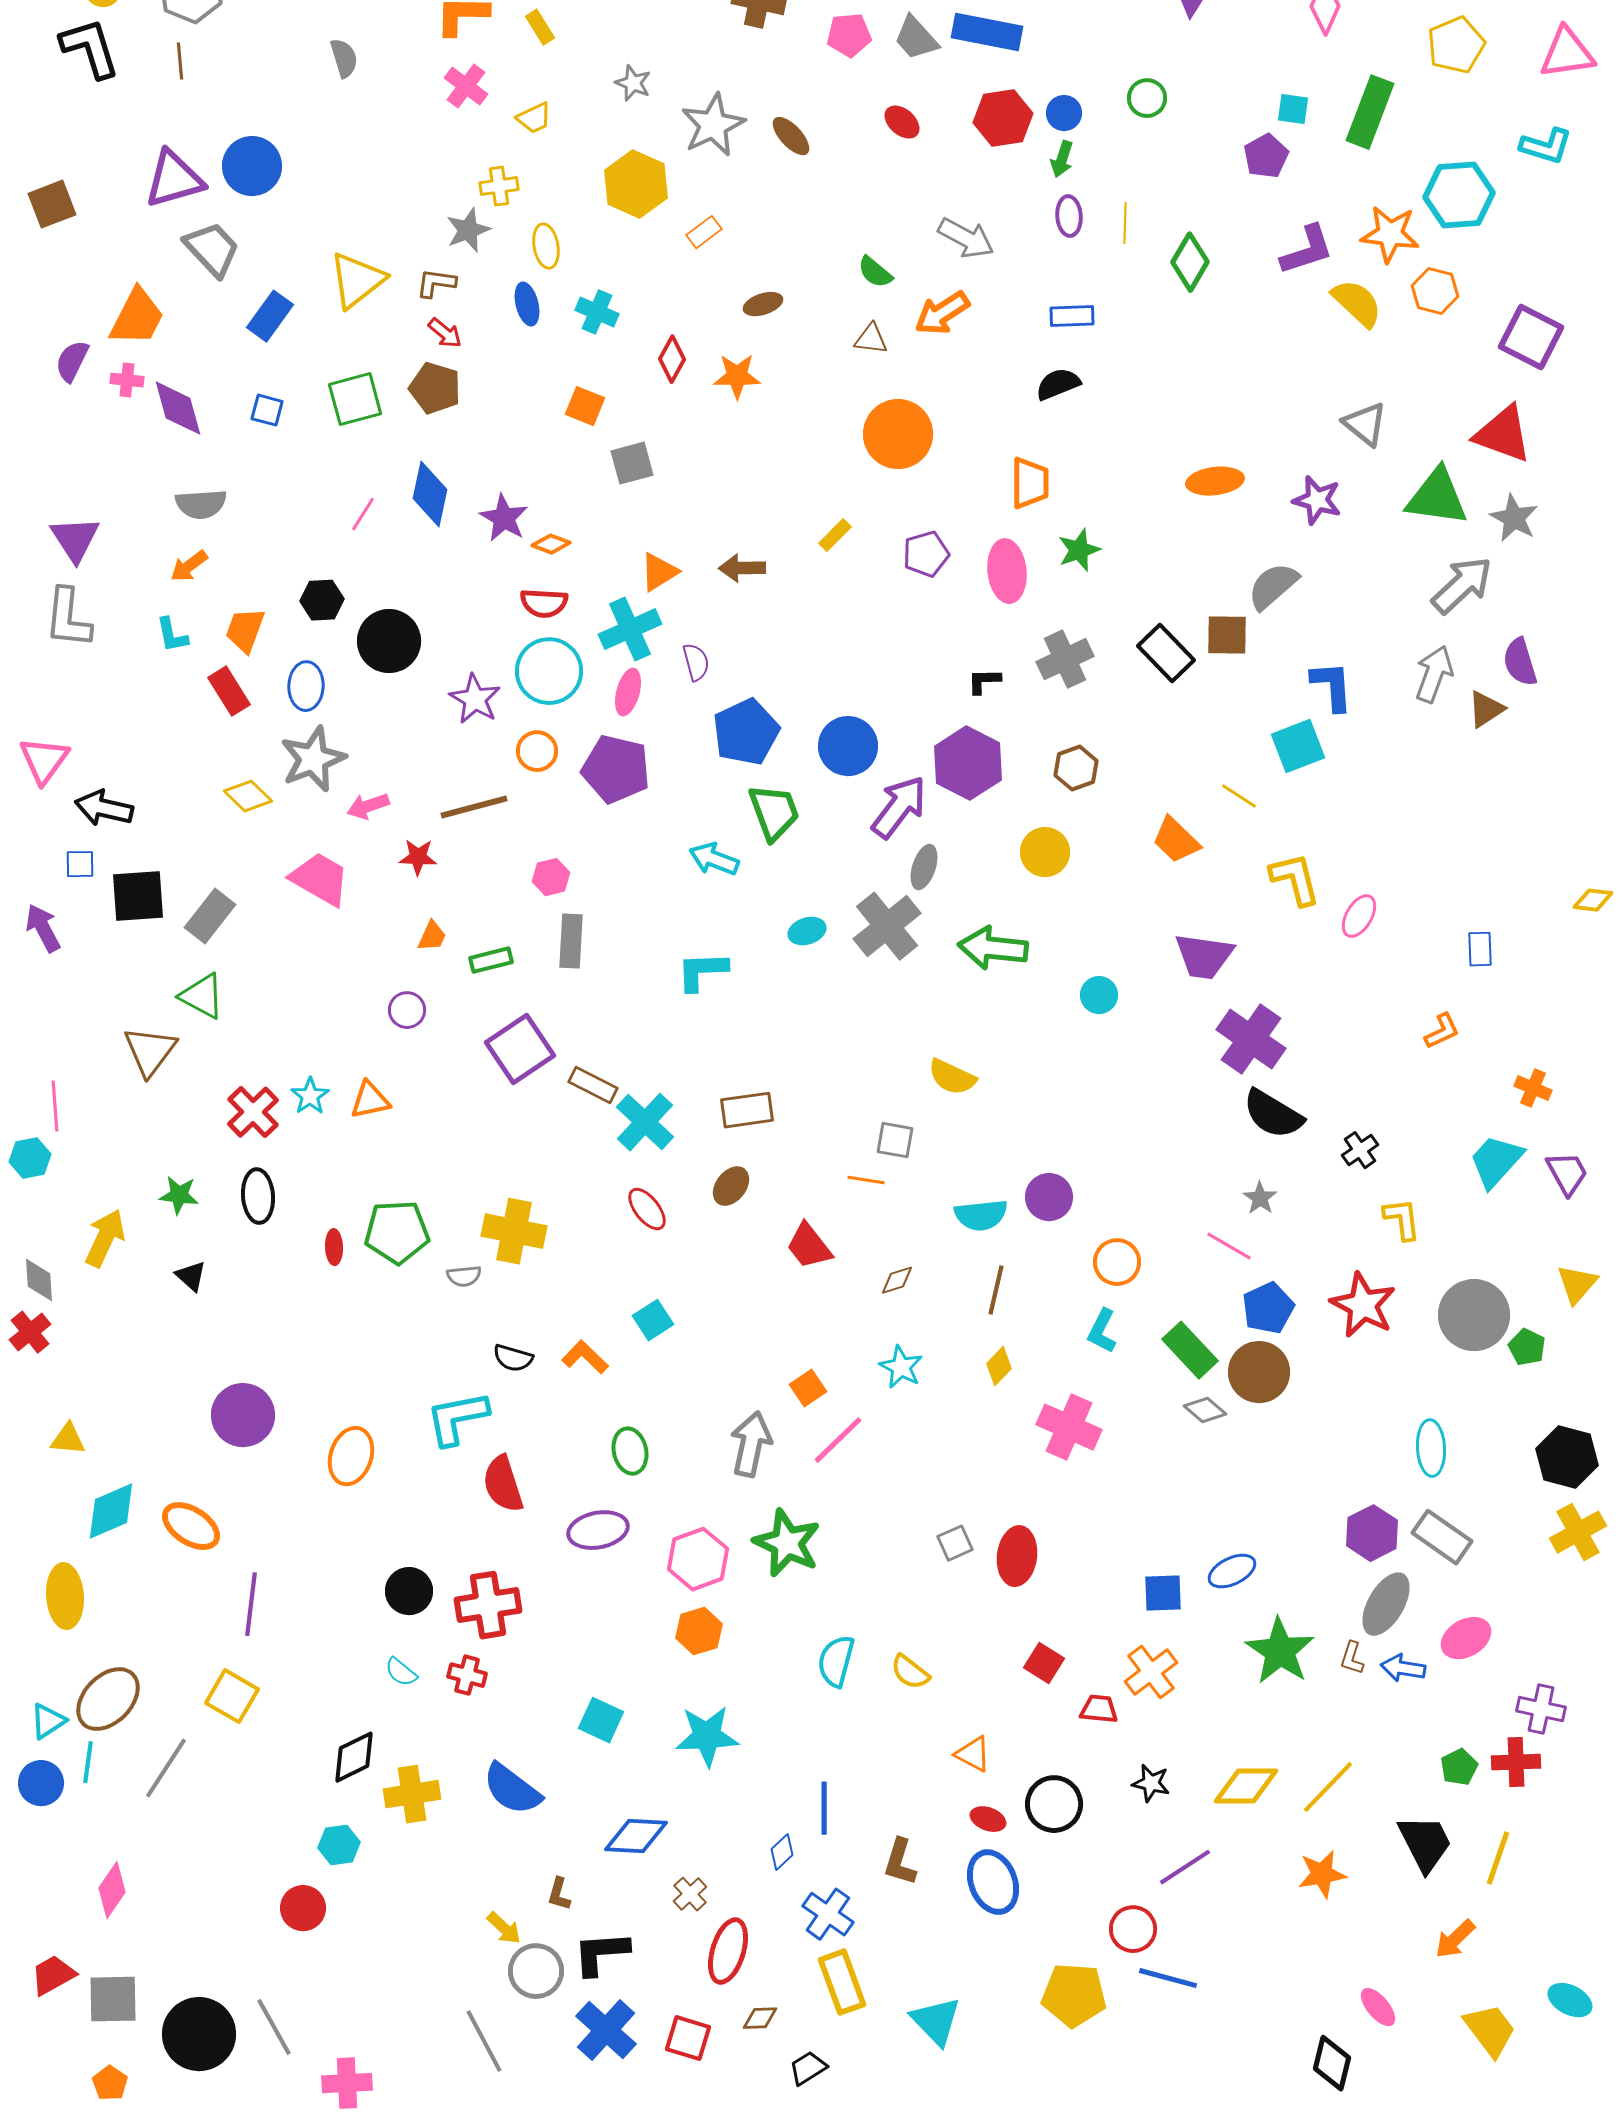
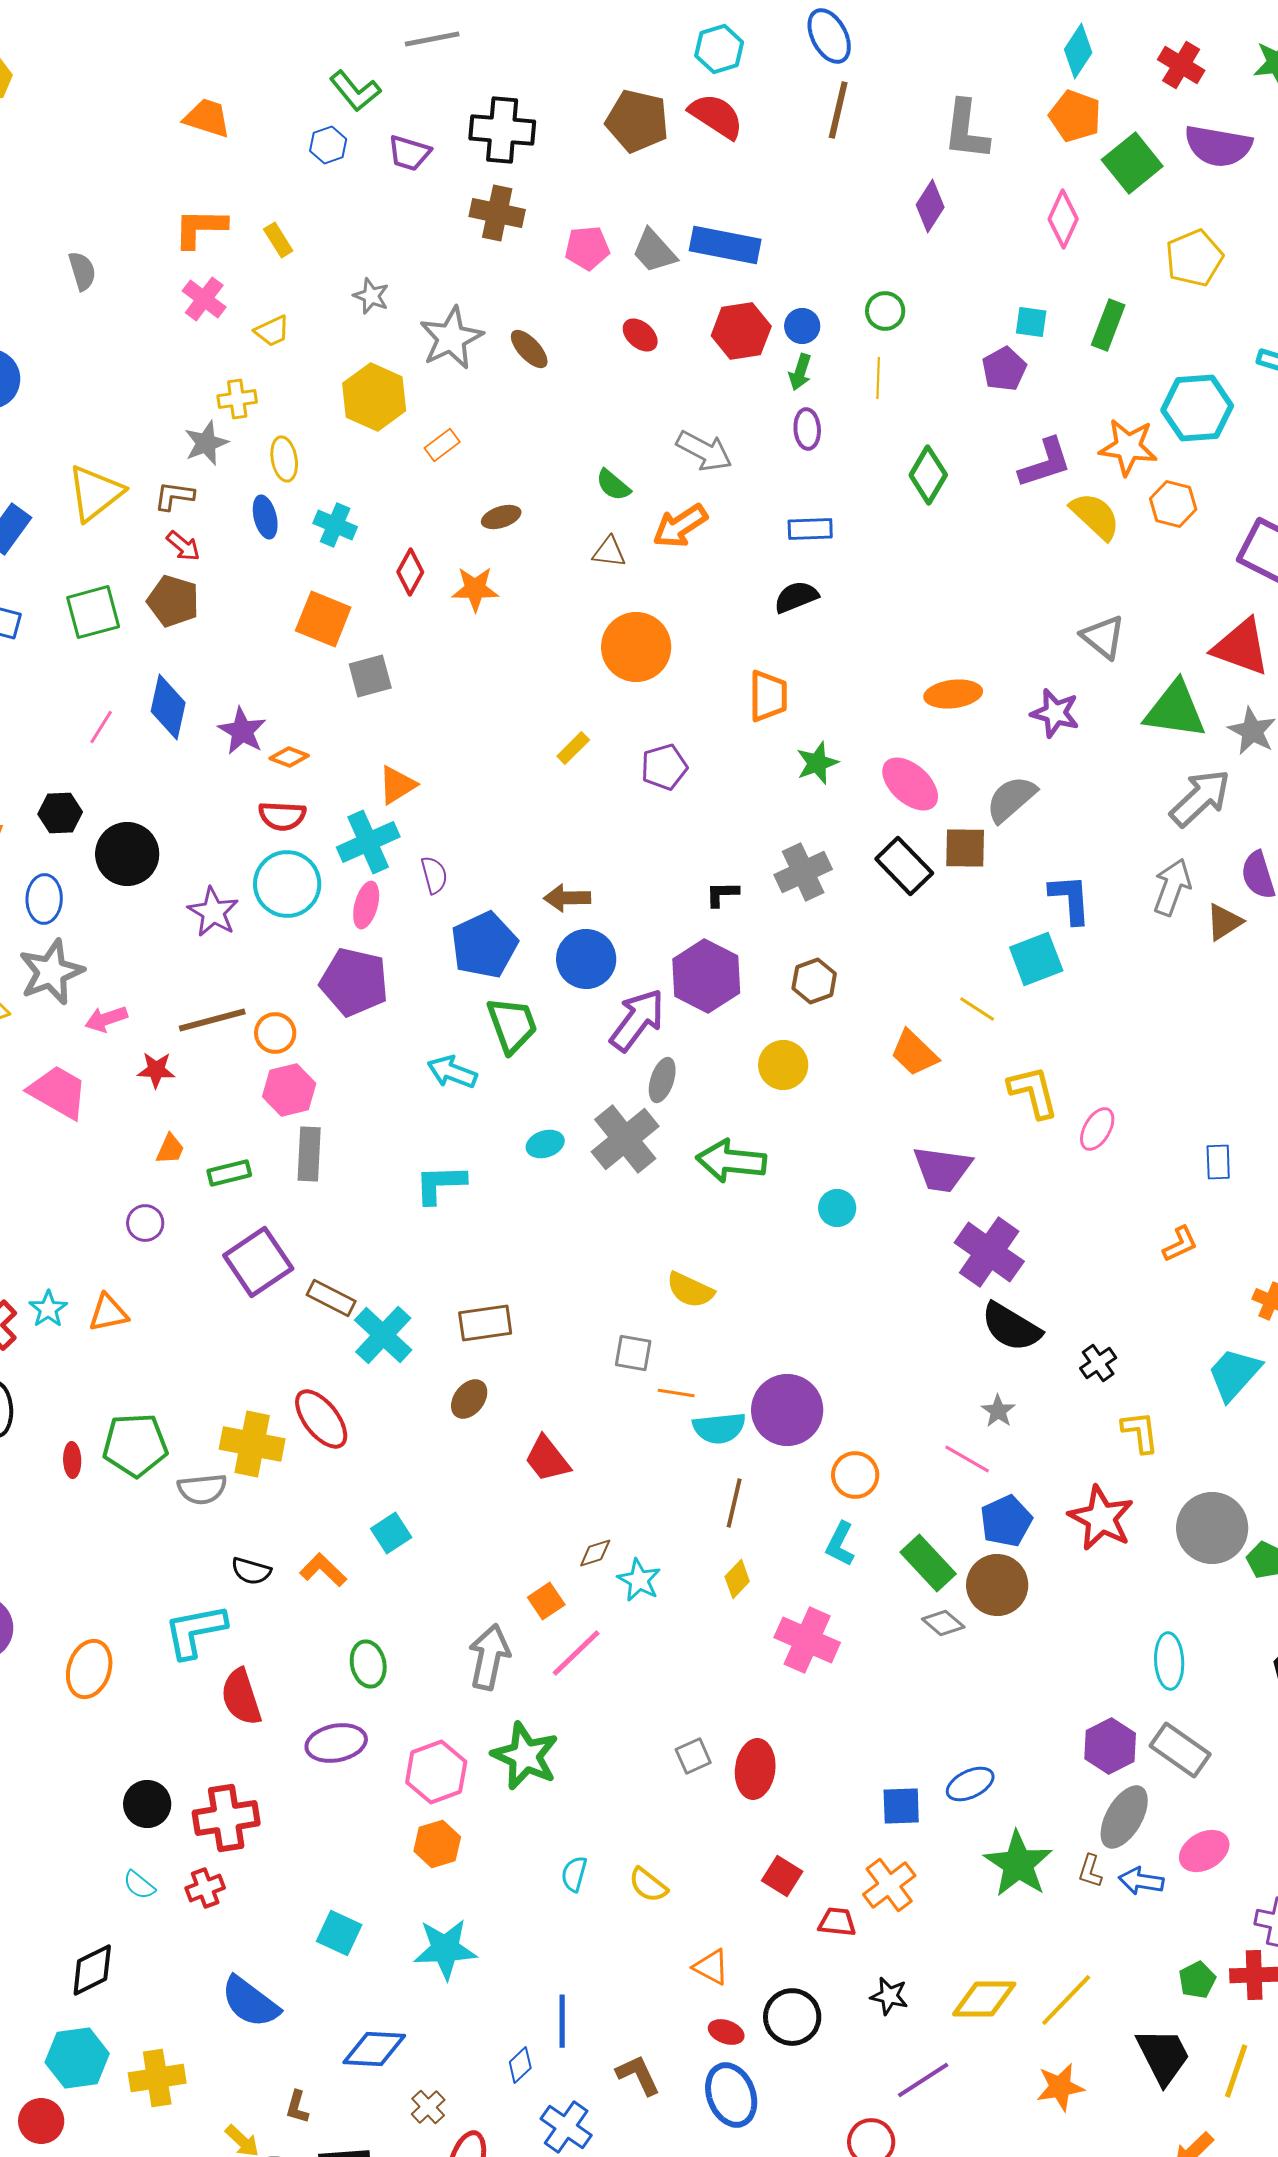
green rectangle: (1370, 112) -> (1108, 325), size x0.7
yellow line: (1125, 223) -> (878, 378), moved
orange square: (585, 406) -> (323, 619), size x1.4
brown arrow: (742, 568) -> (567, 898), moved
pink ellipse: (1007, 571) -> (910, 784), moved, turned -42
orange circle: (537, 751) -> (275, 1033), moved
pink hexagon: (551, 877) -> (289, 1090), size x1.4
orange line: (866, 1180) -> (676, 1393), moved
purple circle: (1049, 1197) -> (787, 1410), size x1.5
red ellipse: (647, 1209) -> (321, 1419), moved, size x1.4
gray semicircle: (464, 1276) -> (202, 1489), size x1.4
brown diamond: (897, 1280) -> (595, 1553), moved
cyan semicircle: (836, 1661) -> (574, 1874), size x0.7
red cross: (467, 1675) -> (205, 1888), turned -36
yellow cross: (412, 1794) -> (157, 2078), moved
cyan hexagon: (339, 1845) -> (77, 2058), size x1.5
brown L-shape: (900, 1862) -> (638, 2075), turned 138

